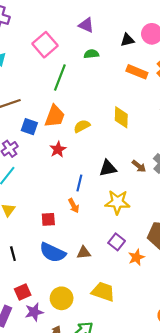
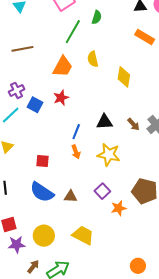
green semicircle: (91, 54) -> (97, 17), moved, turned 104
yellow semicircle: (82, 126) -> (93, 59), moved, turned -84
blue square: (29, 127) -> (35, 105), moved
orange arrow: (74, 206) -> (76, 152), moved

